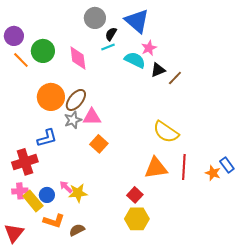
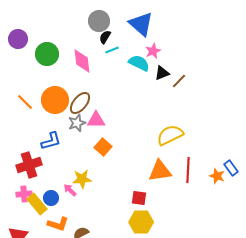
black semicircle: (111, 34) -> (105, 37), moved
orange line: (21, 60) -> (25, 102), moved
yellow semicircle: (166, 132) -> (170, 135), turned 120
yellow star: (78, 193) -> (82, 179), moved
red square: (135, 195) -> (139, 198), turned -35

